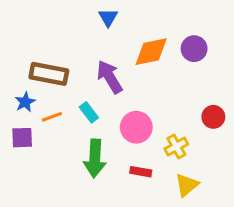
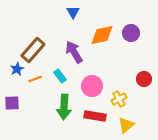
brown rectangle: (49, 74) -> (33, 50), turned -60
purple square: (22, 138) -> (12, 103), moved
red rectangle: (141, 172) -> (95, 116), size x1.5

